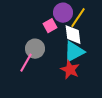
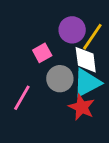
pink square: (50, 26) -> (42, 53), moved
gray circle: (35, 49) -> (60, 79), moved

